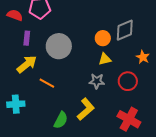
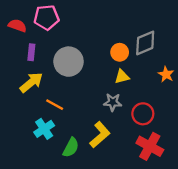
red circle: (128, 81) -> (143, 114), moved
cyan cross: (16, 104) -> (44, 129), moved, turned -30

